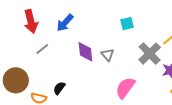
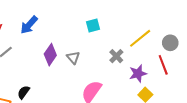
purple diamond: (85, 52) -> (50, 55), turned 40
gray cross: (150, 54) -> (116, 56), size x0.6

